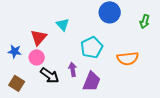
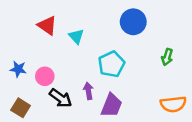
green arrow: (145, 21) -> (167, 57), moved
red triangle: (39, 37) -> (47, 25), moved, turned -36
orange semicircle: (128, 58) -> (173, 104), moved

